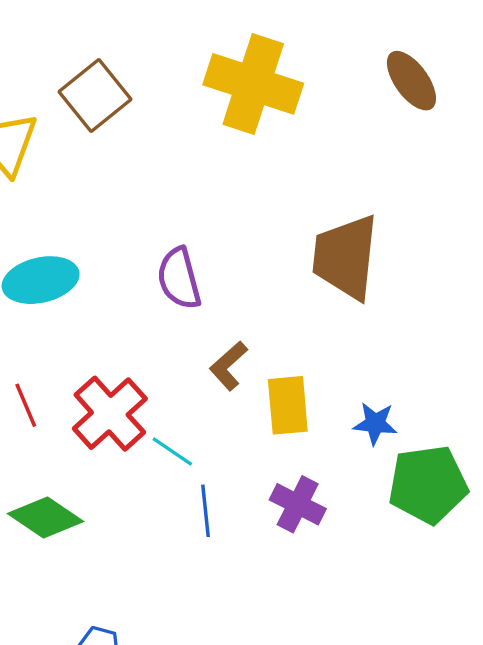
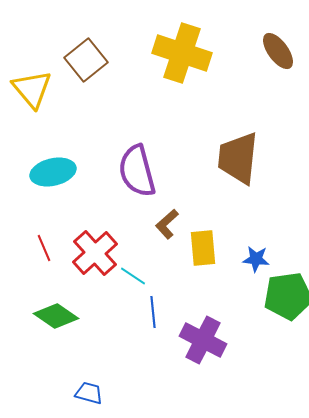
purple semicircle: (179, 278) -> (137, 171), size x1.4
purple cross: (298, 504) -> (203, 340), moved, size x1.4

